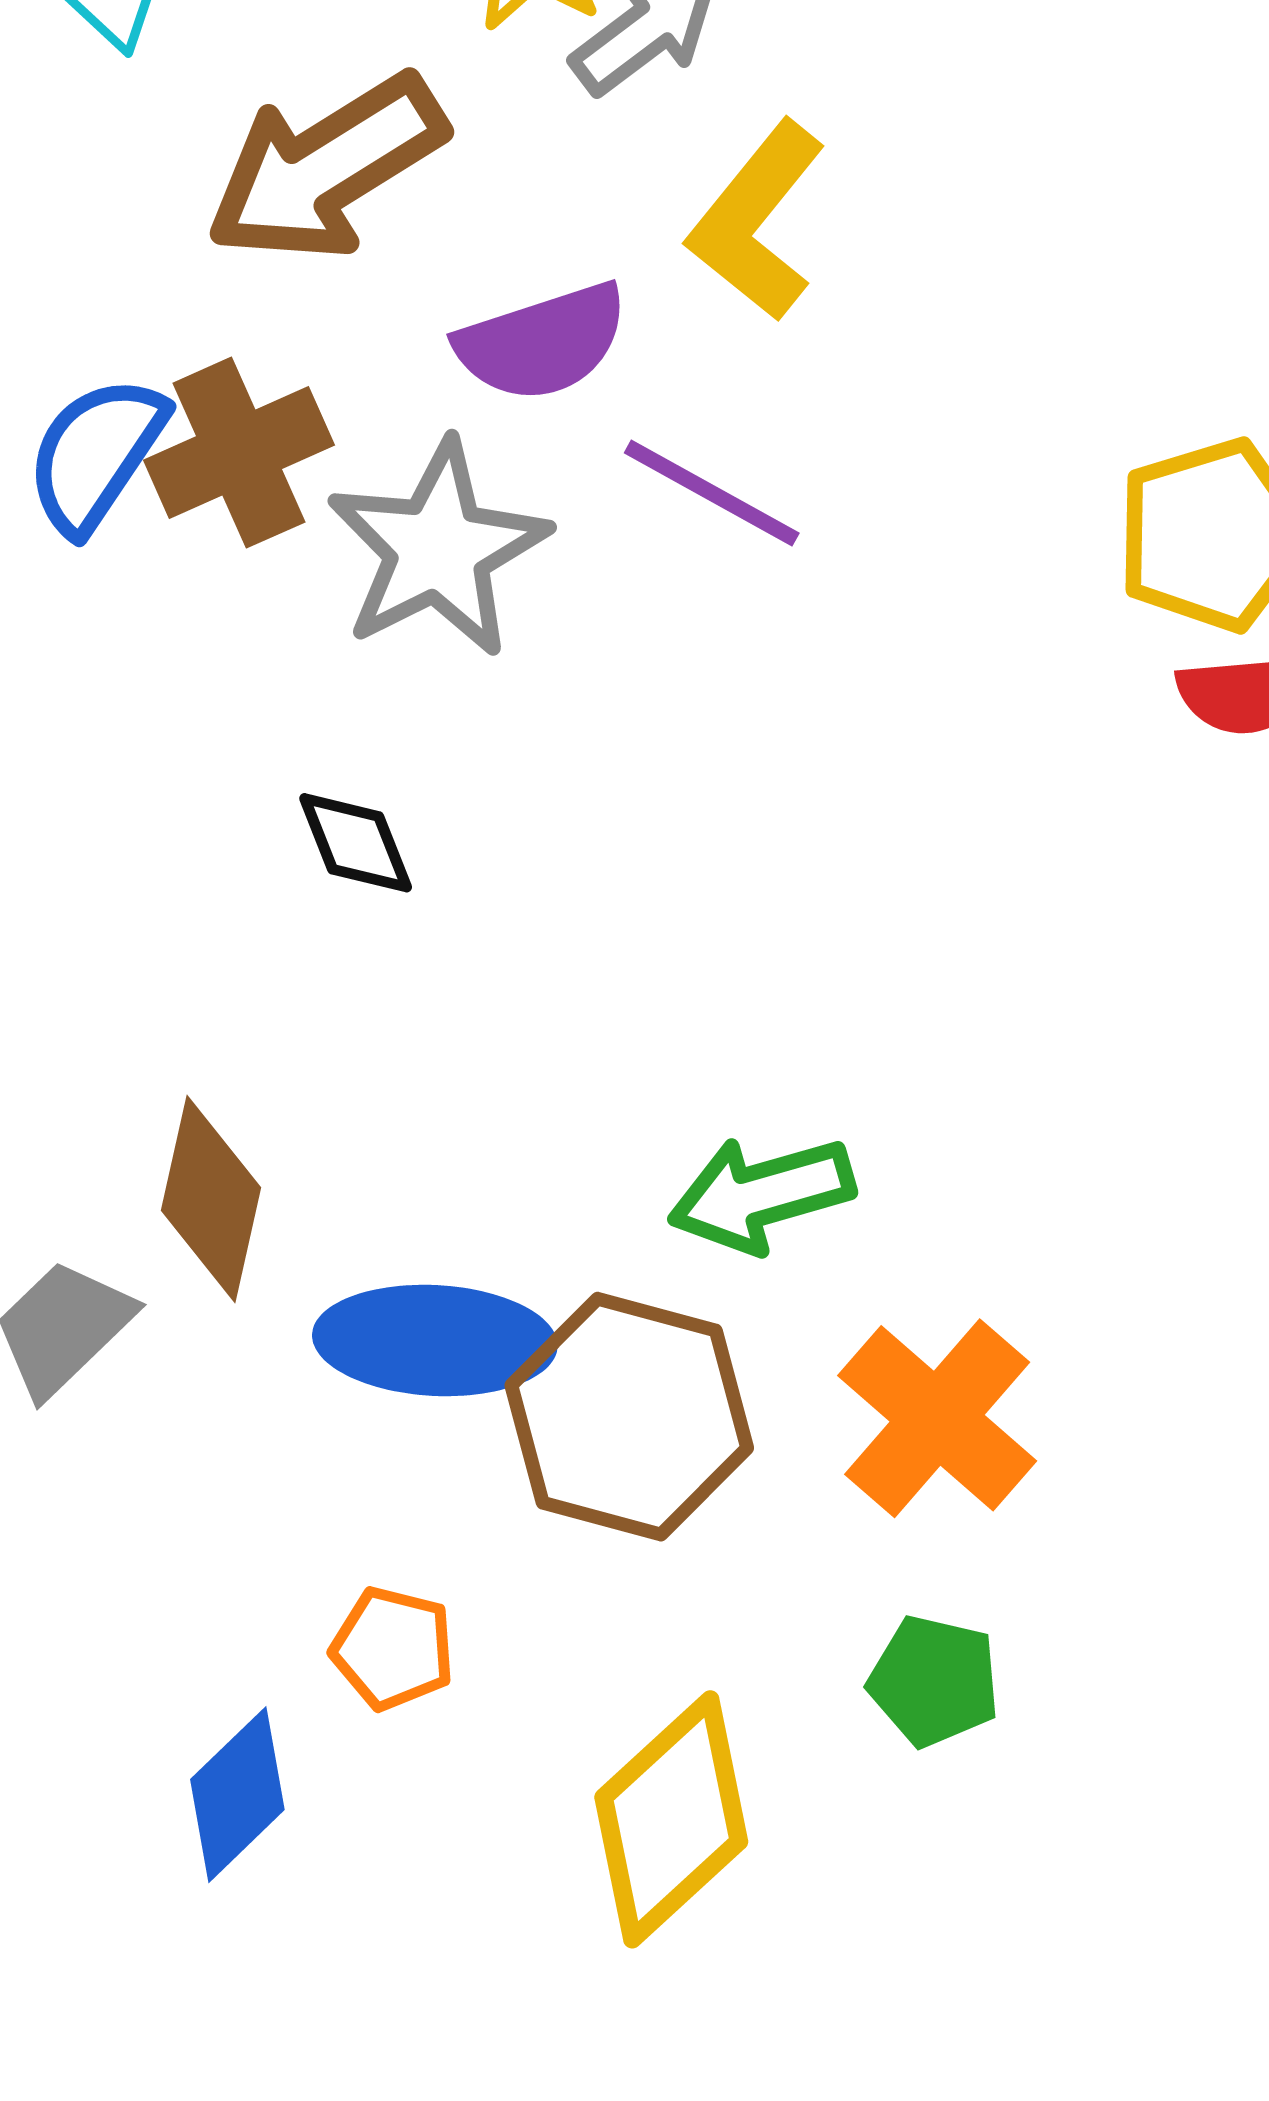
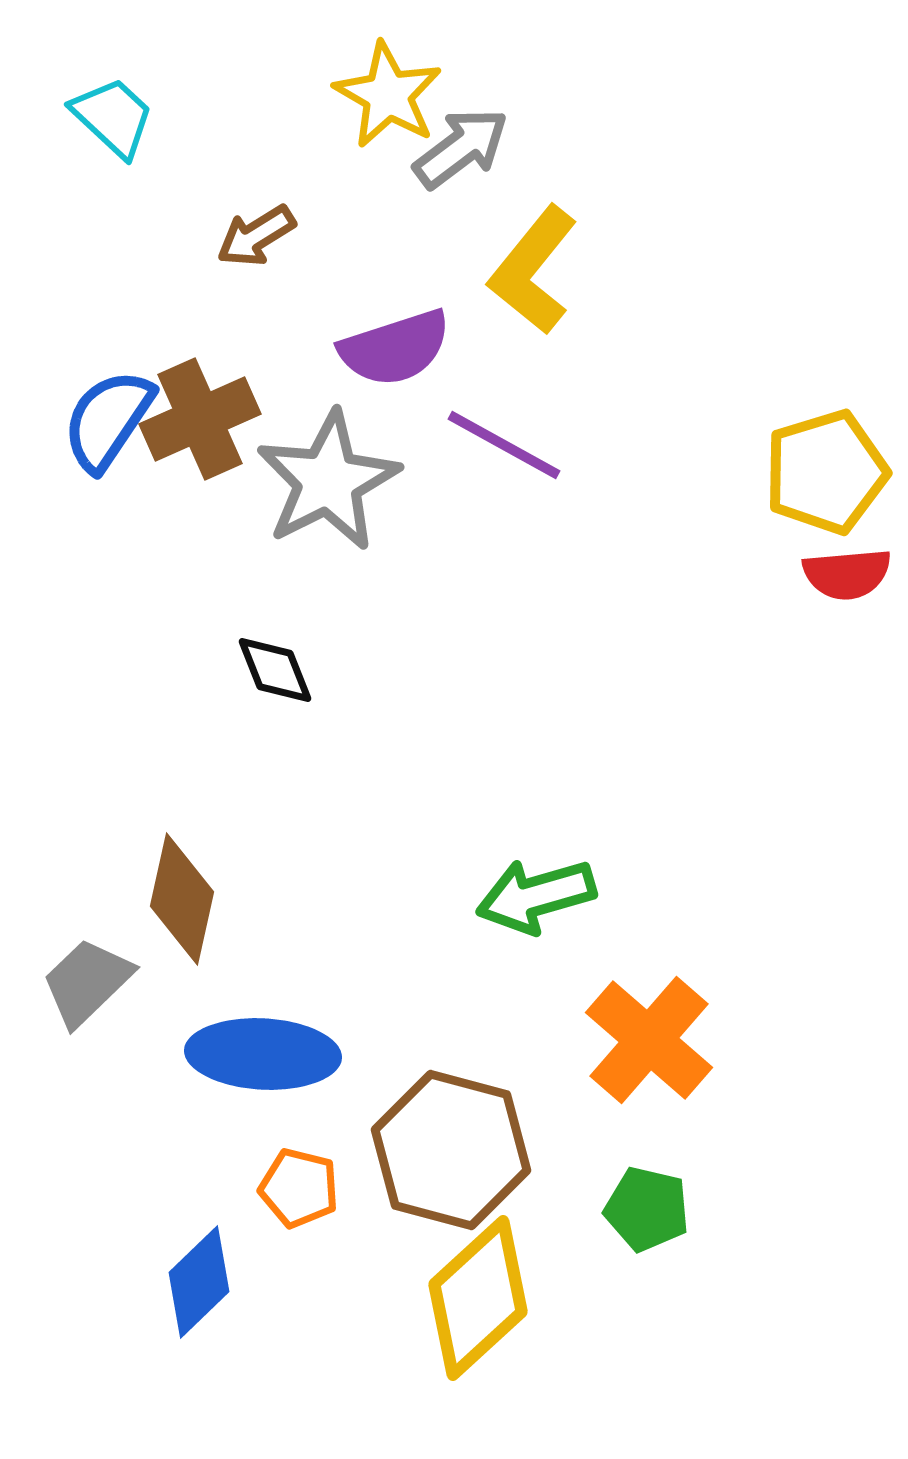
brown arrow: (326, 168) -> (256, 236), size x0.5
blue ellipse: (435, 1340) -> (263, 1054), moved
brown hexagon: (629, 1417) -> (451, 1150), moved

